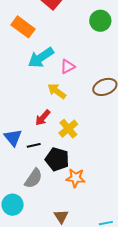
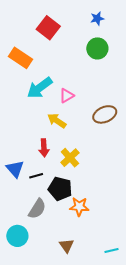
red arrow: (43, 118) -> (44, 148), turned -42

